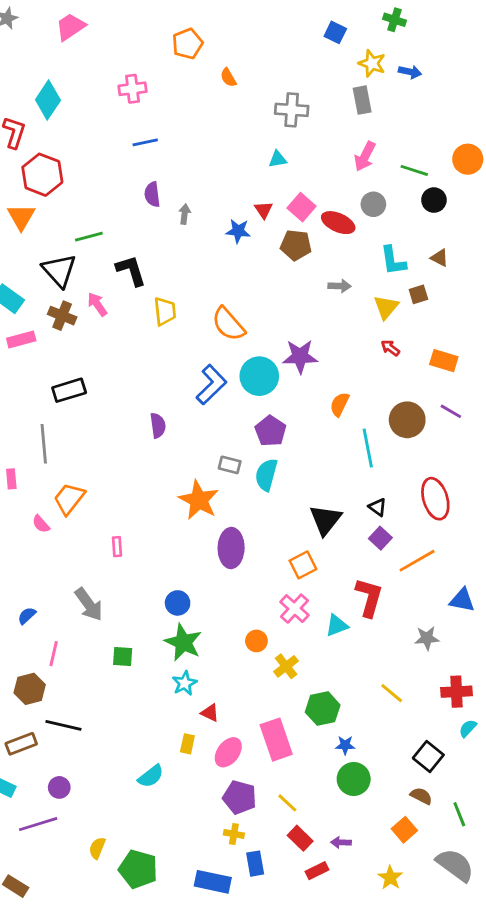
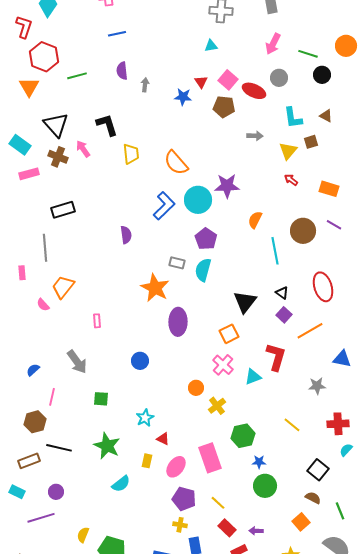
green line: (89, 237) -> (77, 76), moved
green star: (183, 642) -> (107, 446), moved

